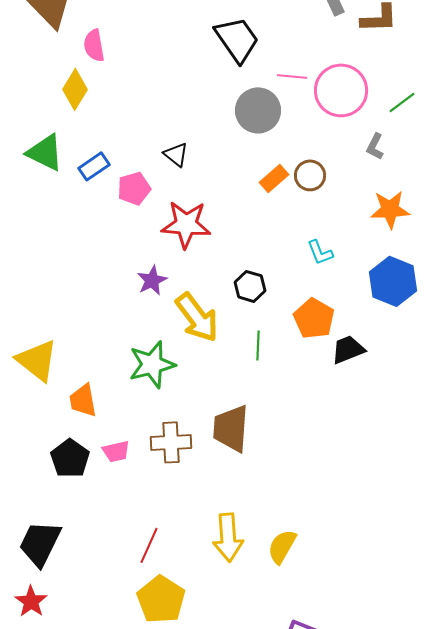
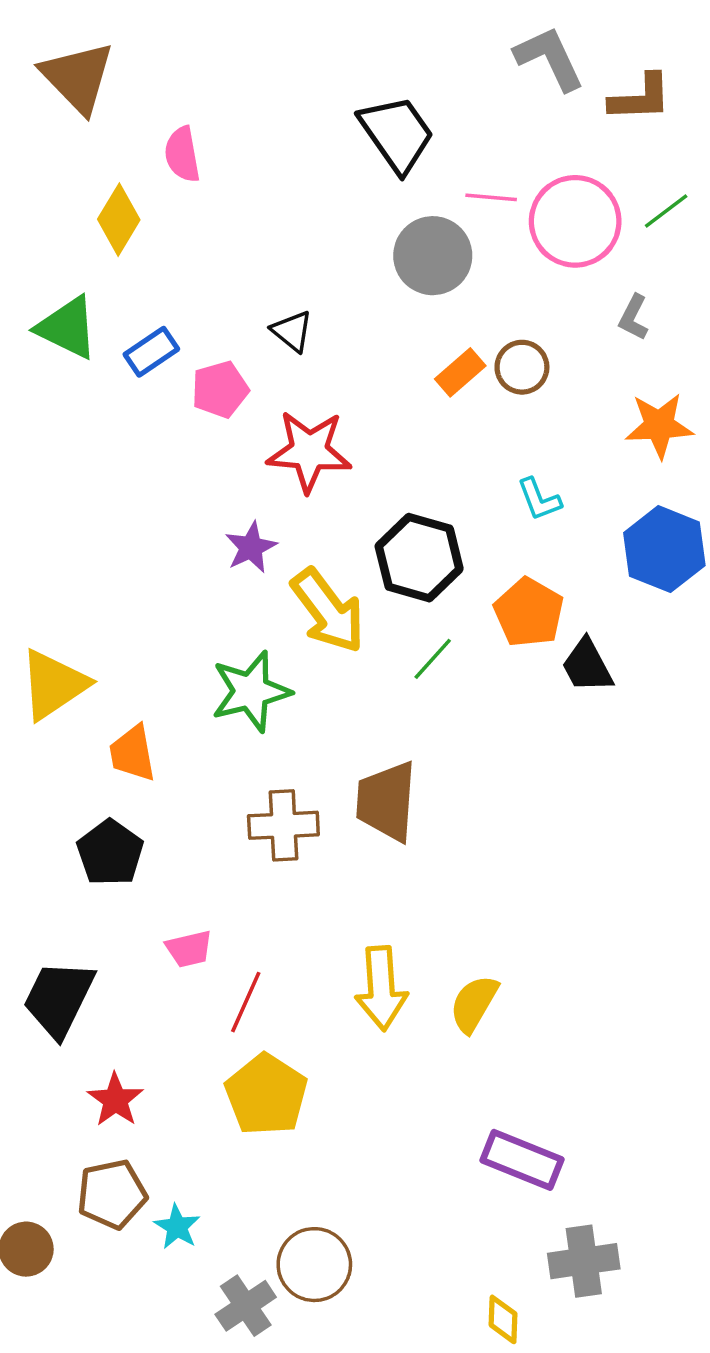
pink semicircle: (94, 45) -> (182, 154), moved
green line: (402, 102) -> (666, 211), moved
black hexagon: (250, 286) -> (419, 558), size x1.6
green line: (258, 345) -> (433, 659), turned 40
black trapezoid: (348, 349) -> (587, 666), turned -96
yellow triangle: (37, 360) -> (54, 685), turned 48
pink trapezoid: (116, 451) -> (189, 949), moved
red star: (31, 601) -> (115, 1100), moved

